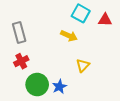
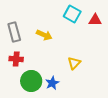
yellow arrow: (69, 36) -> (44, 35), moved
red cross: (21, 61) -> (16, 59), turned 32

